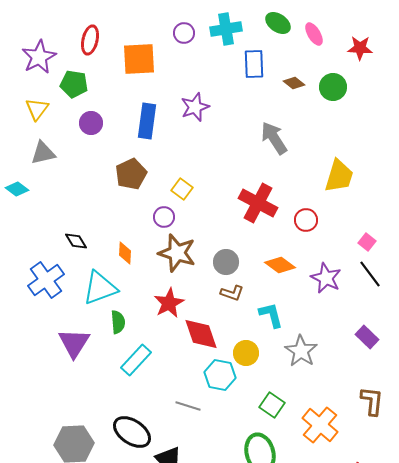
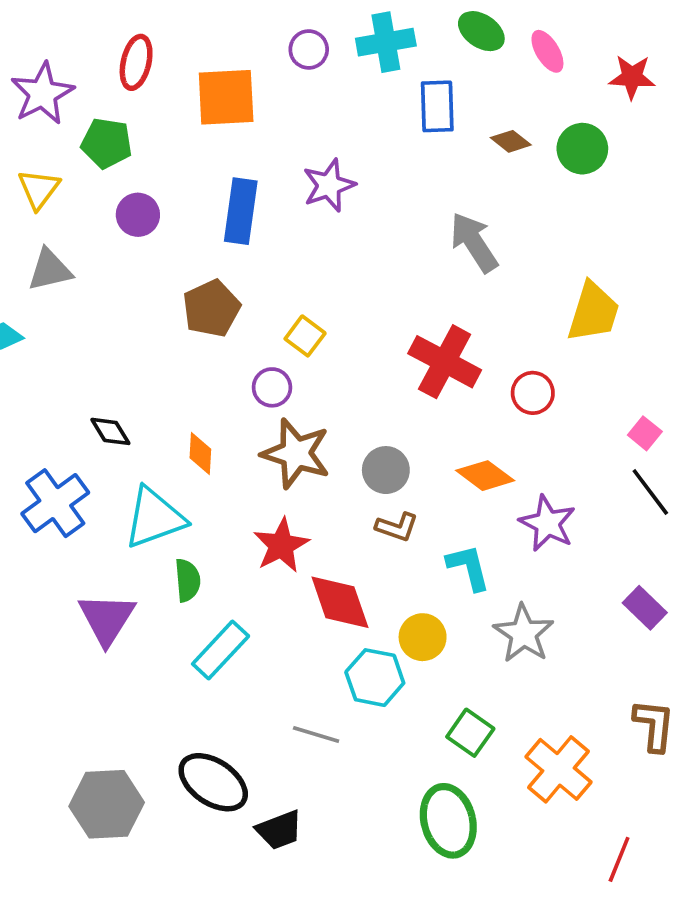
purple star: (326, 278) -> (547, 523), moved

